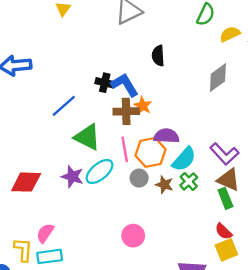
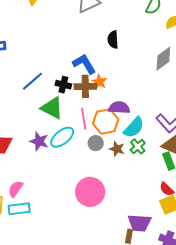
black cross: (105, 83) -> (63, 85), moved
pink circle: (133, 236) -> (90, 192), size x1.5

